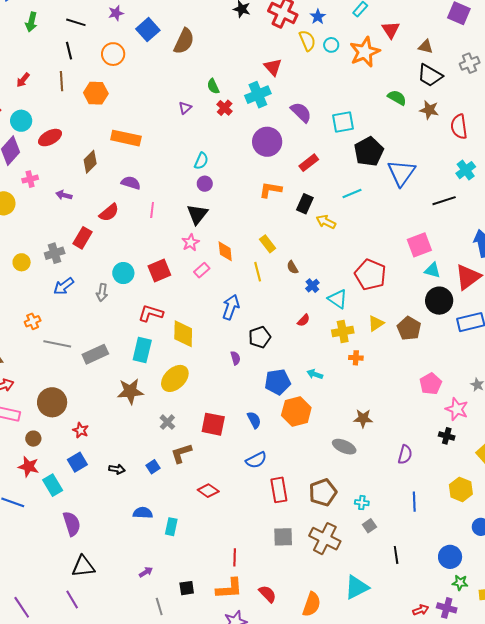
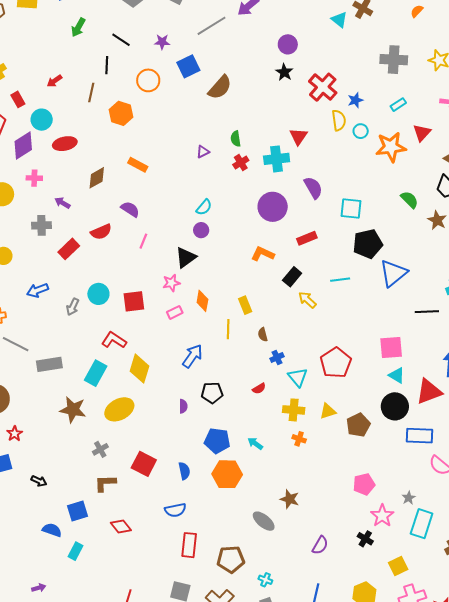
orange rectangle: (126, 138) -> (138, 165), size x0.7
gray cross: (55, 253) -> (42, 225), moved
blue square: (153, 467) -> (77, 511), moved, size x1.5

